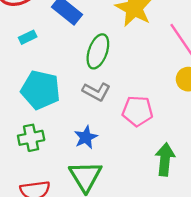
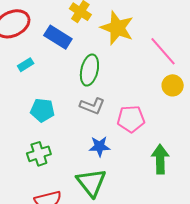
cyan pentagon: (40, 90) -> (42, 110), size x0.7
blue star: (86, 137) -> (100, 146), moved, turned 30

